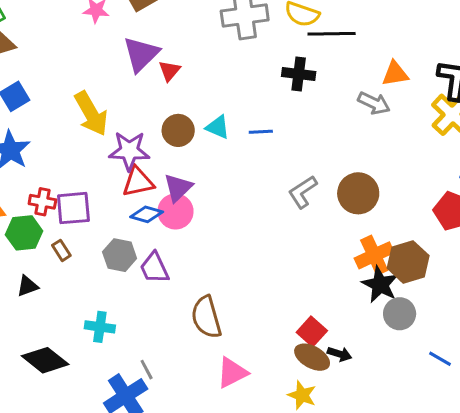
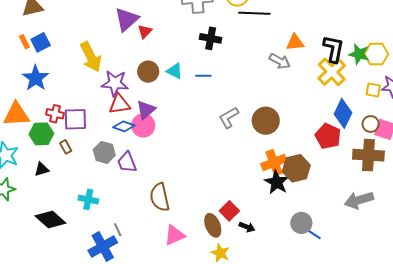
black cross: (299, 74) -> (211, 38), moved
gray circle: (400, 314) -> (301, 223), moved
brown ellipse: (312, 357) -> (213, 225), moved, turned 35

